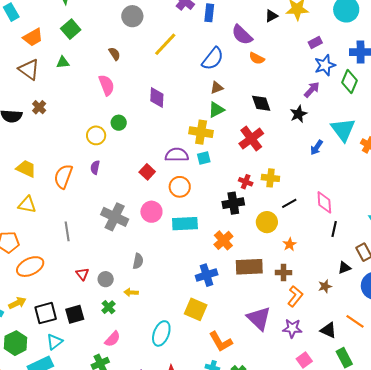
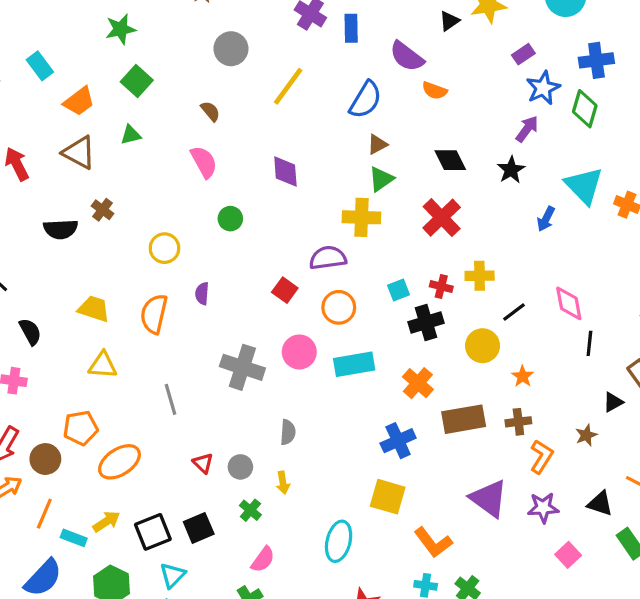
yellow circle: (96, 135) -> (164, 248), moved
cyan square: (204, 158) -> (399, 290), moved
yellow arrow: (131, 292) -> (283, 483), turned -96

